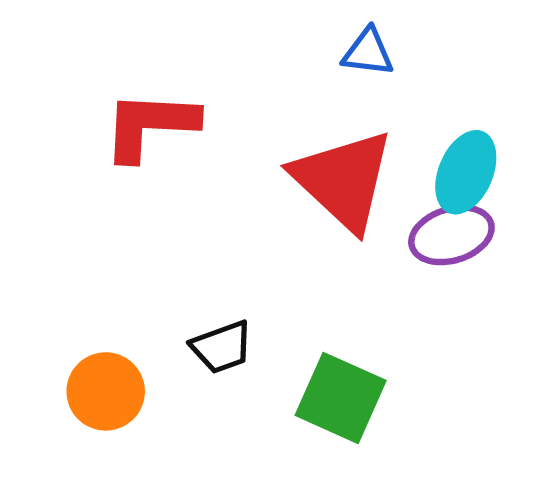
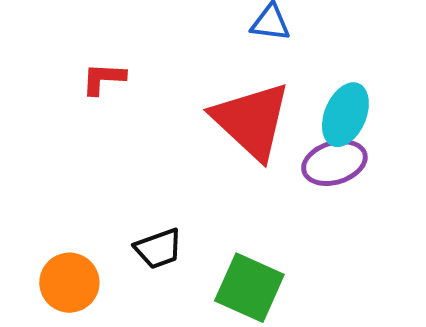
red L-shape: (150, 125) -> (103, 79), size x0.6

